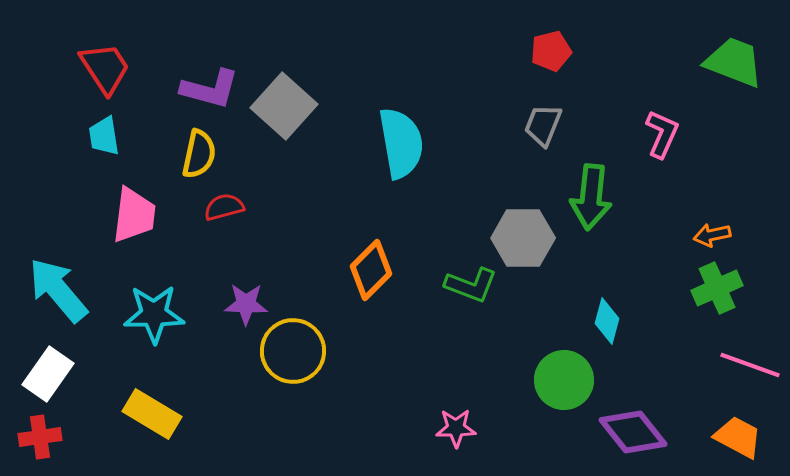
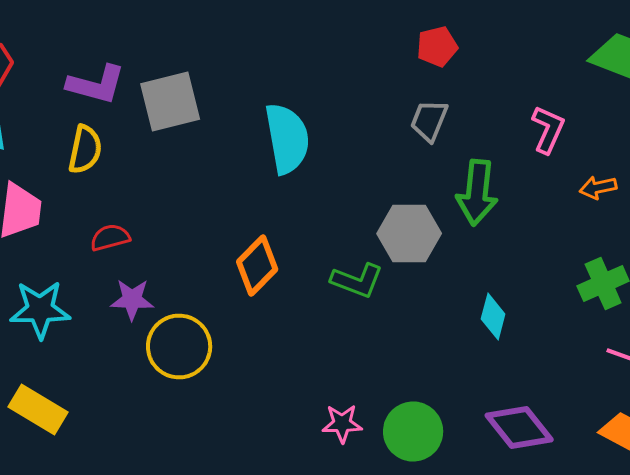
gray square: (284, 106) -> (170, 102), turned 34
red semicircle: (224, 207) -> (110, 238), moved
orange arrow: (712, 235) -> (598, 188), moved
green circle: (564, 380) -> (413, 432), moved

